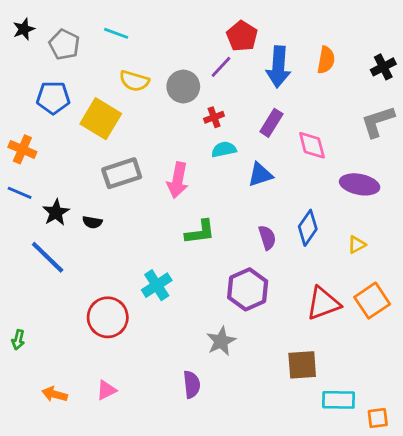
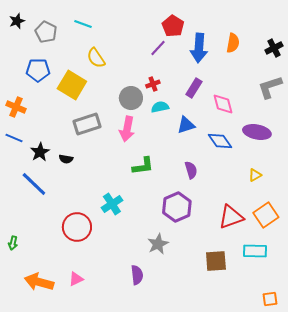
yellow semicircle: (134, 81) -> (96, 58), turned 40
gray circle: (183, 86) -> (131, 98), moved
blue diamond: (308, 228) -> (220, 141), moved, turned -70
orange arrow: (55, 394) -> (39, 282), size x1.6
cyan rectangle: (339, 400) -> (255, 251), moved

